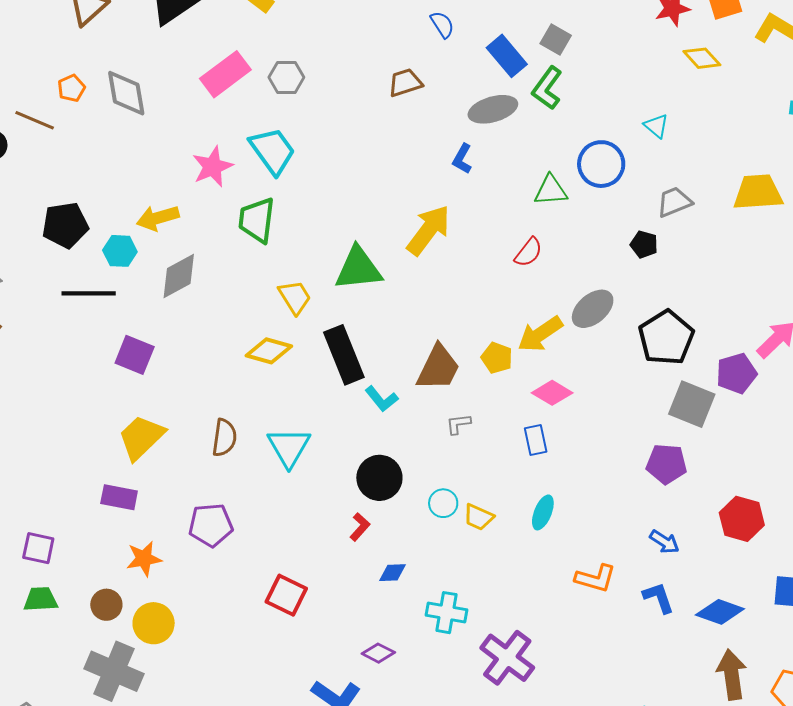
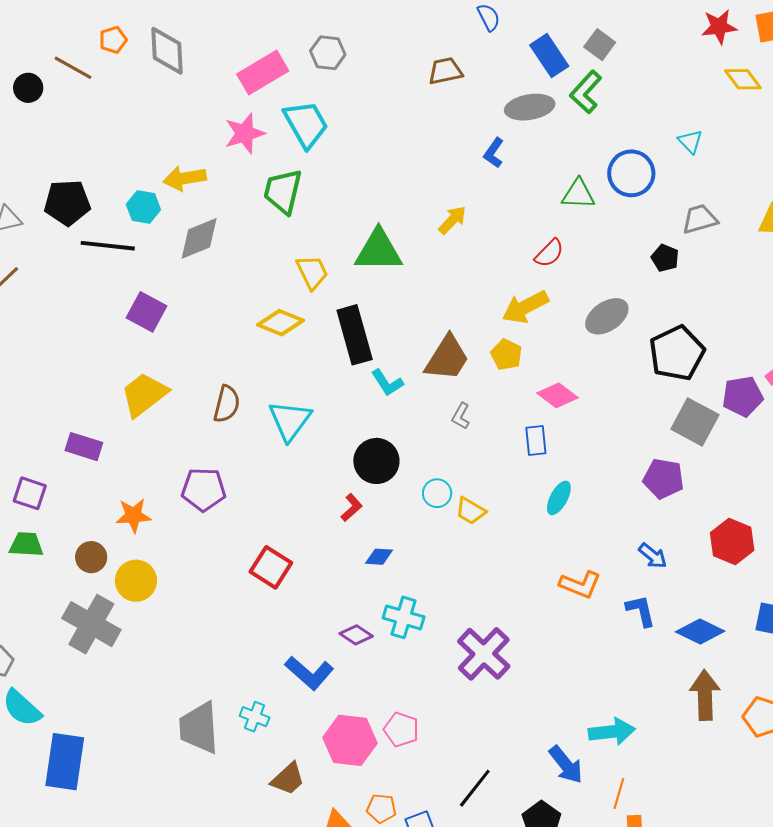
pink rectangle: (225, 74) -> (263, 72), moved
black pentagon: (65, 225) -> (67, 203), moved
yellow arrow: (428, 230) -> (452, 220), size x0.6
yellow arrow: (540, 334) -> (525, 307), moved
gray L-shape: (458, 424) -> (461, 416), turned -60
purple rectangle: (119, 497) -> (84, 447), moved
cyan ellipse: (543, 512) -> (559, 498), moved
cyan cross: (446, 613) -> (404, 617), moved

